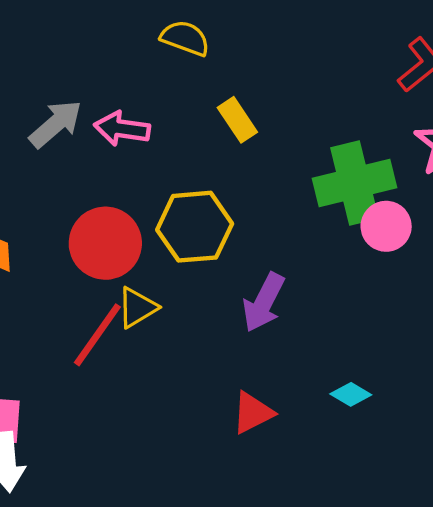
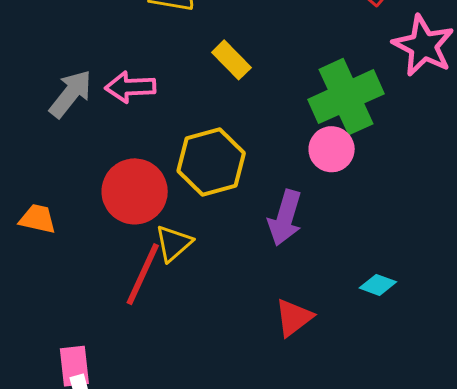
pink circle: (386, 226) -> (332, 149), moved

